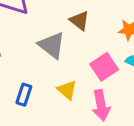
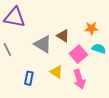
brown triangle: (79, 21) -> (63, 36), moved

